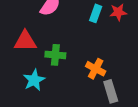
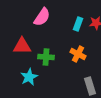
orange cross: (96, 69) -> (78, 54), moved

